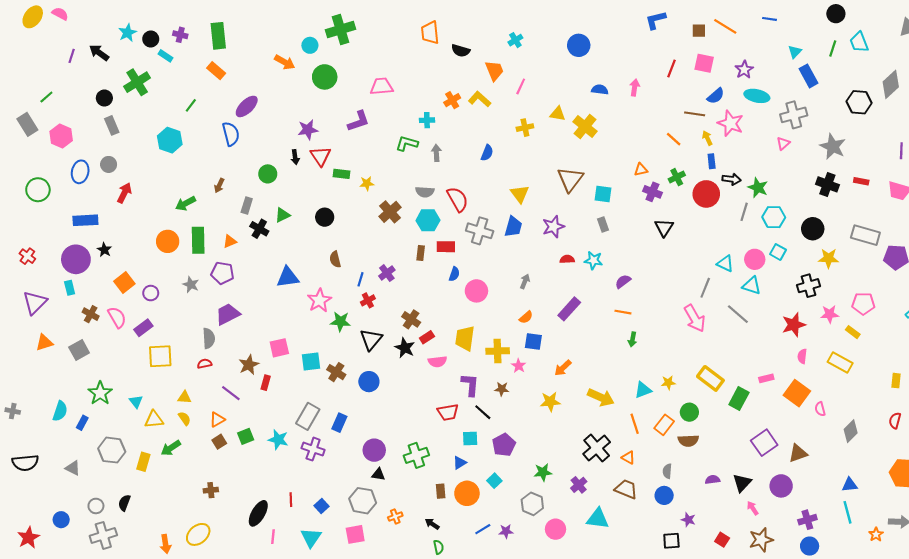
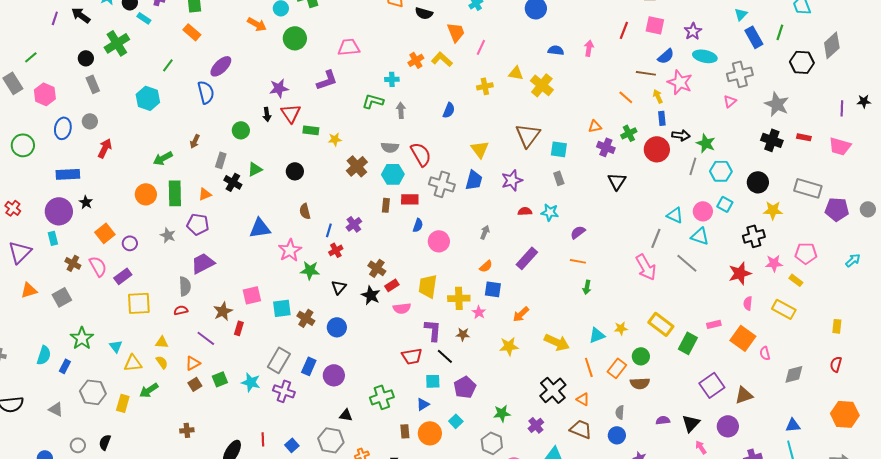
green line: (833, 48) -> (780, 32), moved
black triangle: (371, 339) -> (339, 287), size x0.7
gray diamond: (851, 431) -> (794, 374), turned 30
purple circle: (374, 450) -> (334, 375), moved

